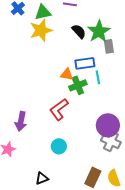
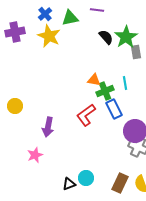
yellow star: (41, 30) -> (49, 36), moved, turned -30
blue rectangle: (85, 63) -> (114, 109), moved, turned 72
cyan circle: (59, 146) -> (86, 178), moved

